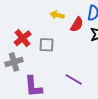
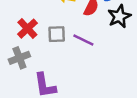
purple line: (74, 79) -> (83, 40), moved

